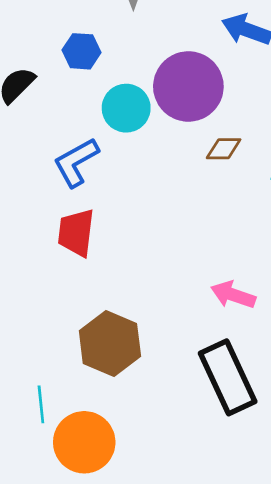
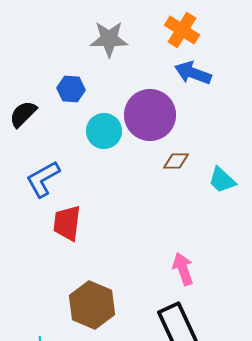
blue L-shape: (76, 162) -> (43, 179), moved
pink arrow: (233, 295) -> (183, 269), turned 52

